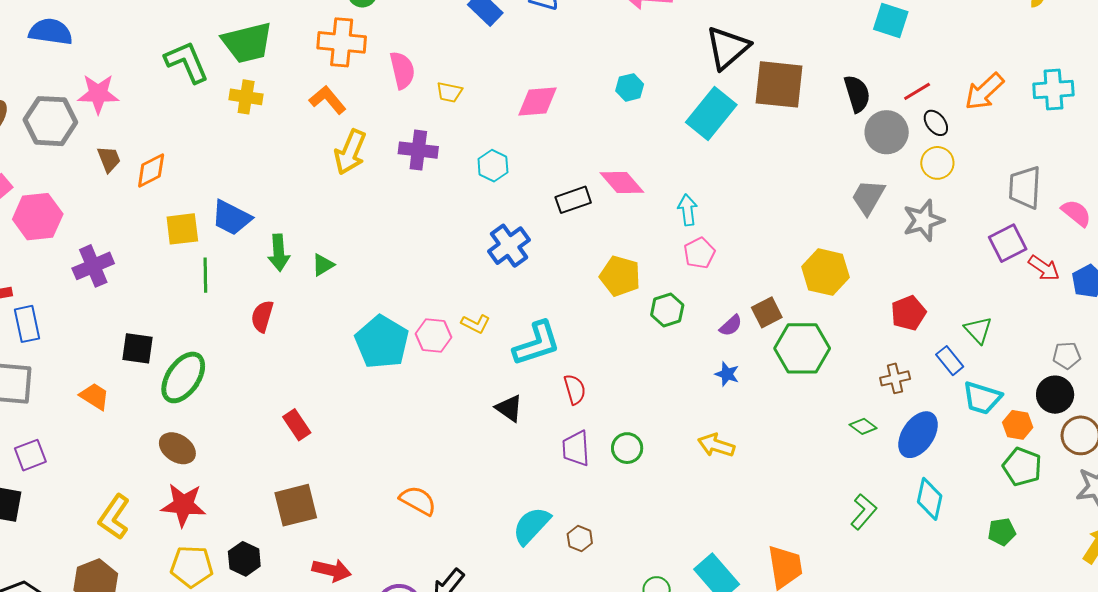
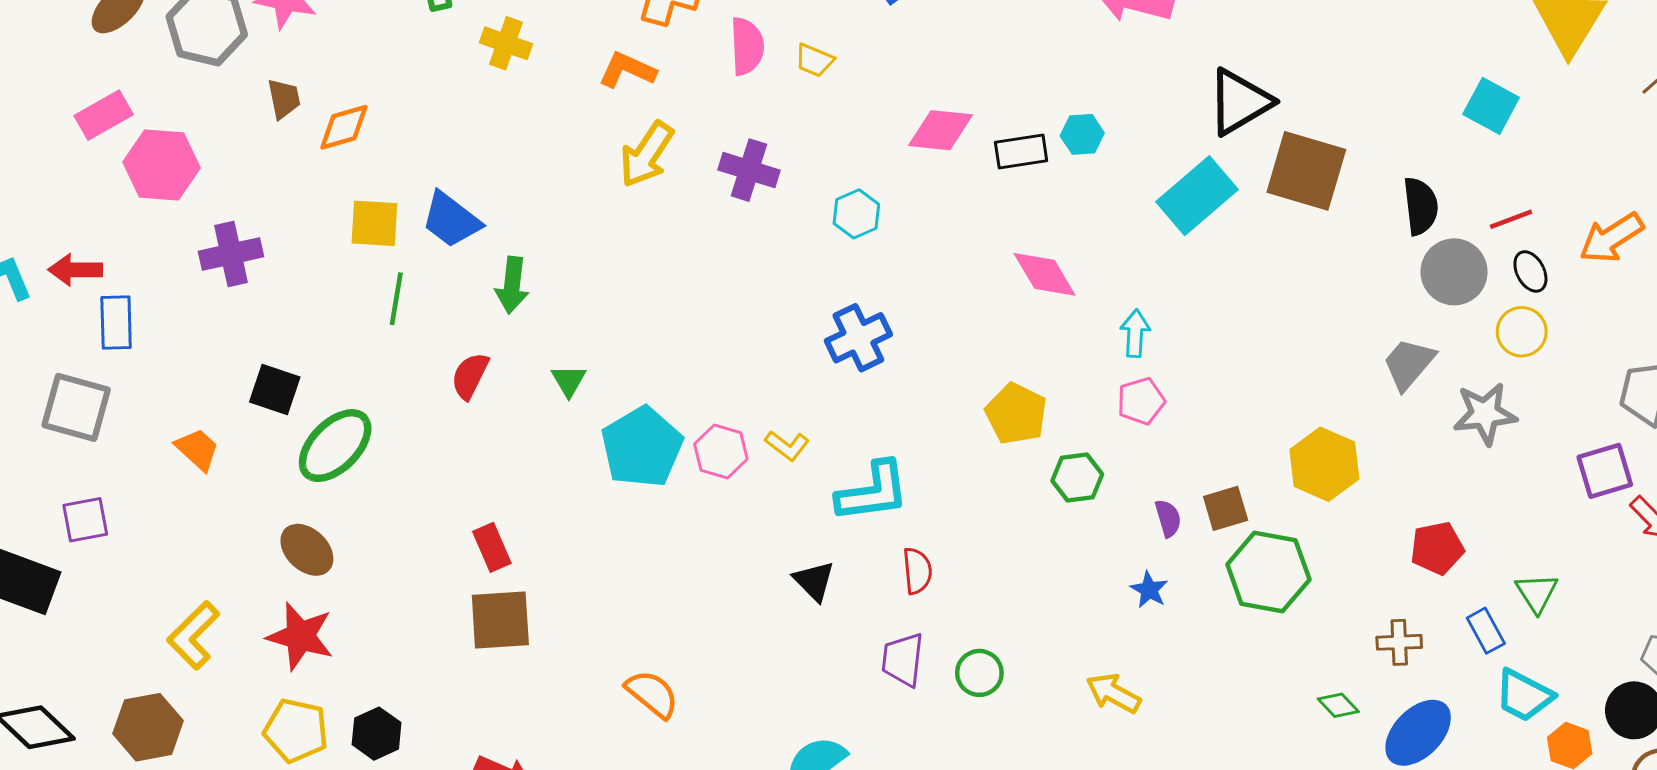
yellow trapezoid: (449, 92) -> (814, 60), moved
orange L-shape: (328, 100) -> (627, 70), turned -36
black rectangle: (573, 200) -> (1021, 152), moved
green triangle: (323, 265) -> (569, 381), moved, turned -40
purple semicircle: (731, 326) -> (1168, 518), turned -75
brown square: (296, 505) -> (500, 620), moved

